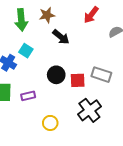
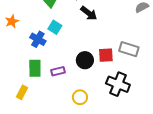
black circle: (56, 75) -> (85, 60), moved
black cross: (89, 110) -> (118, 84), turned -30

